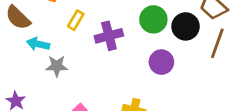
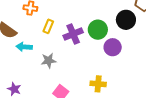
green circle: (153, 19) -> (98, 30), moved
gray star: (57, 66) -> (49, 61), moved

